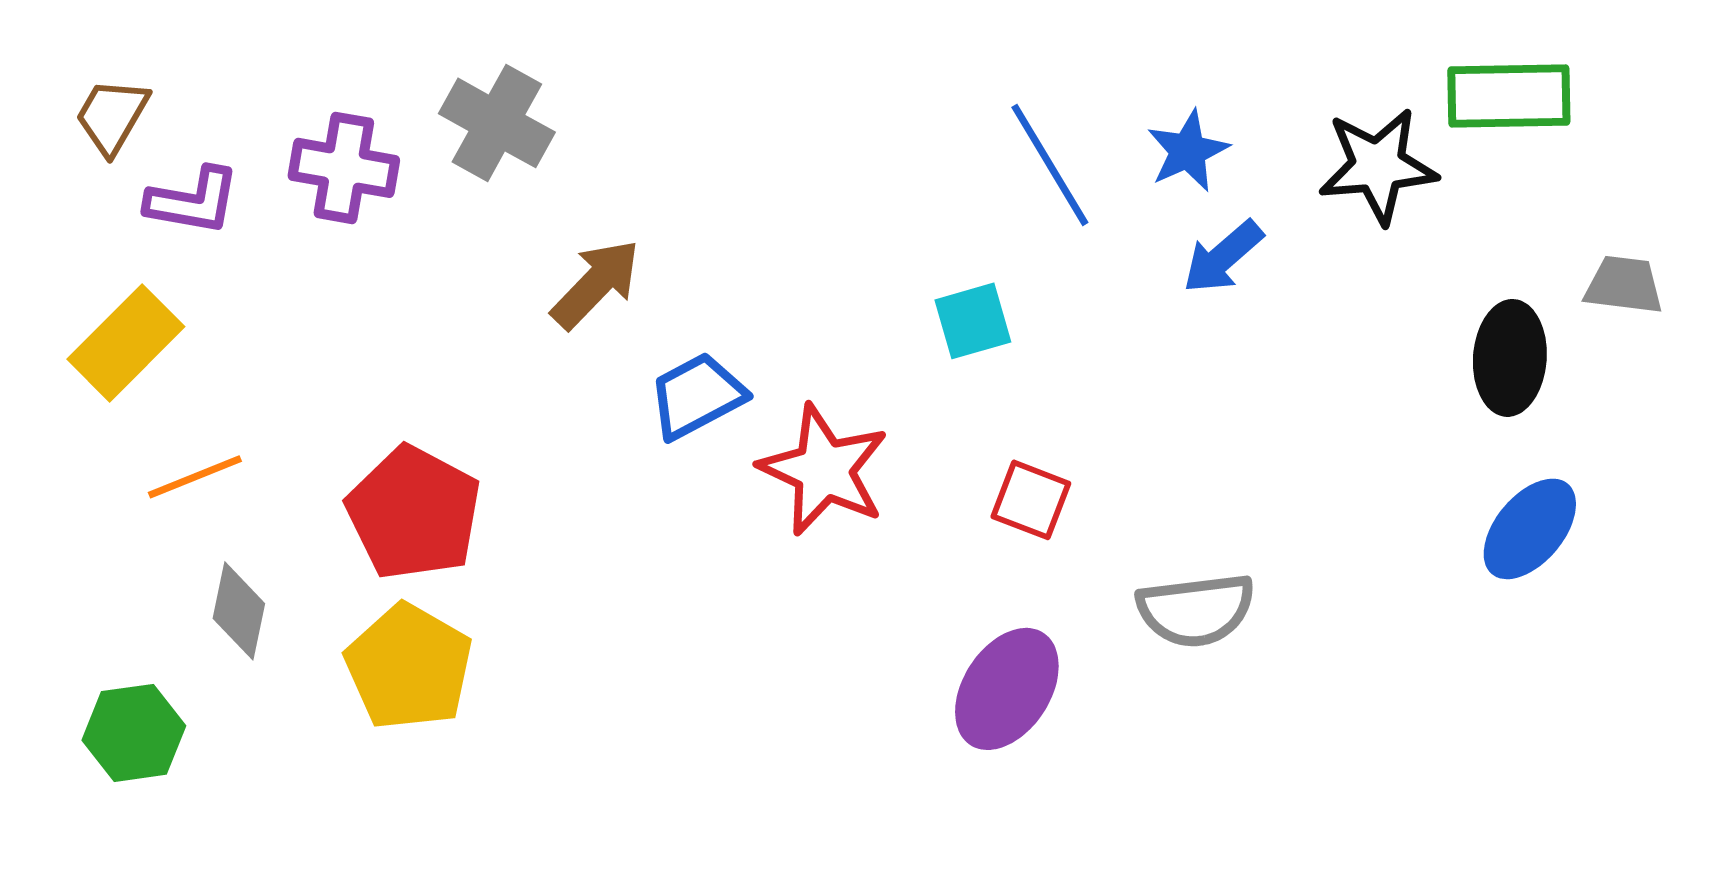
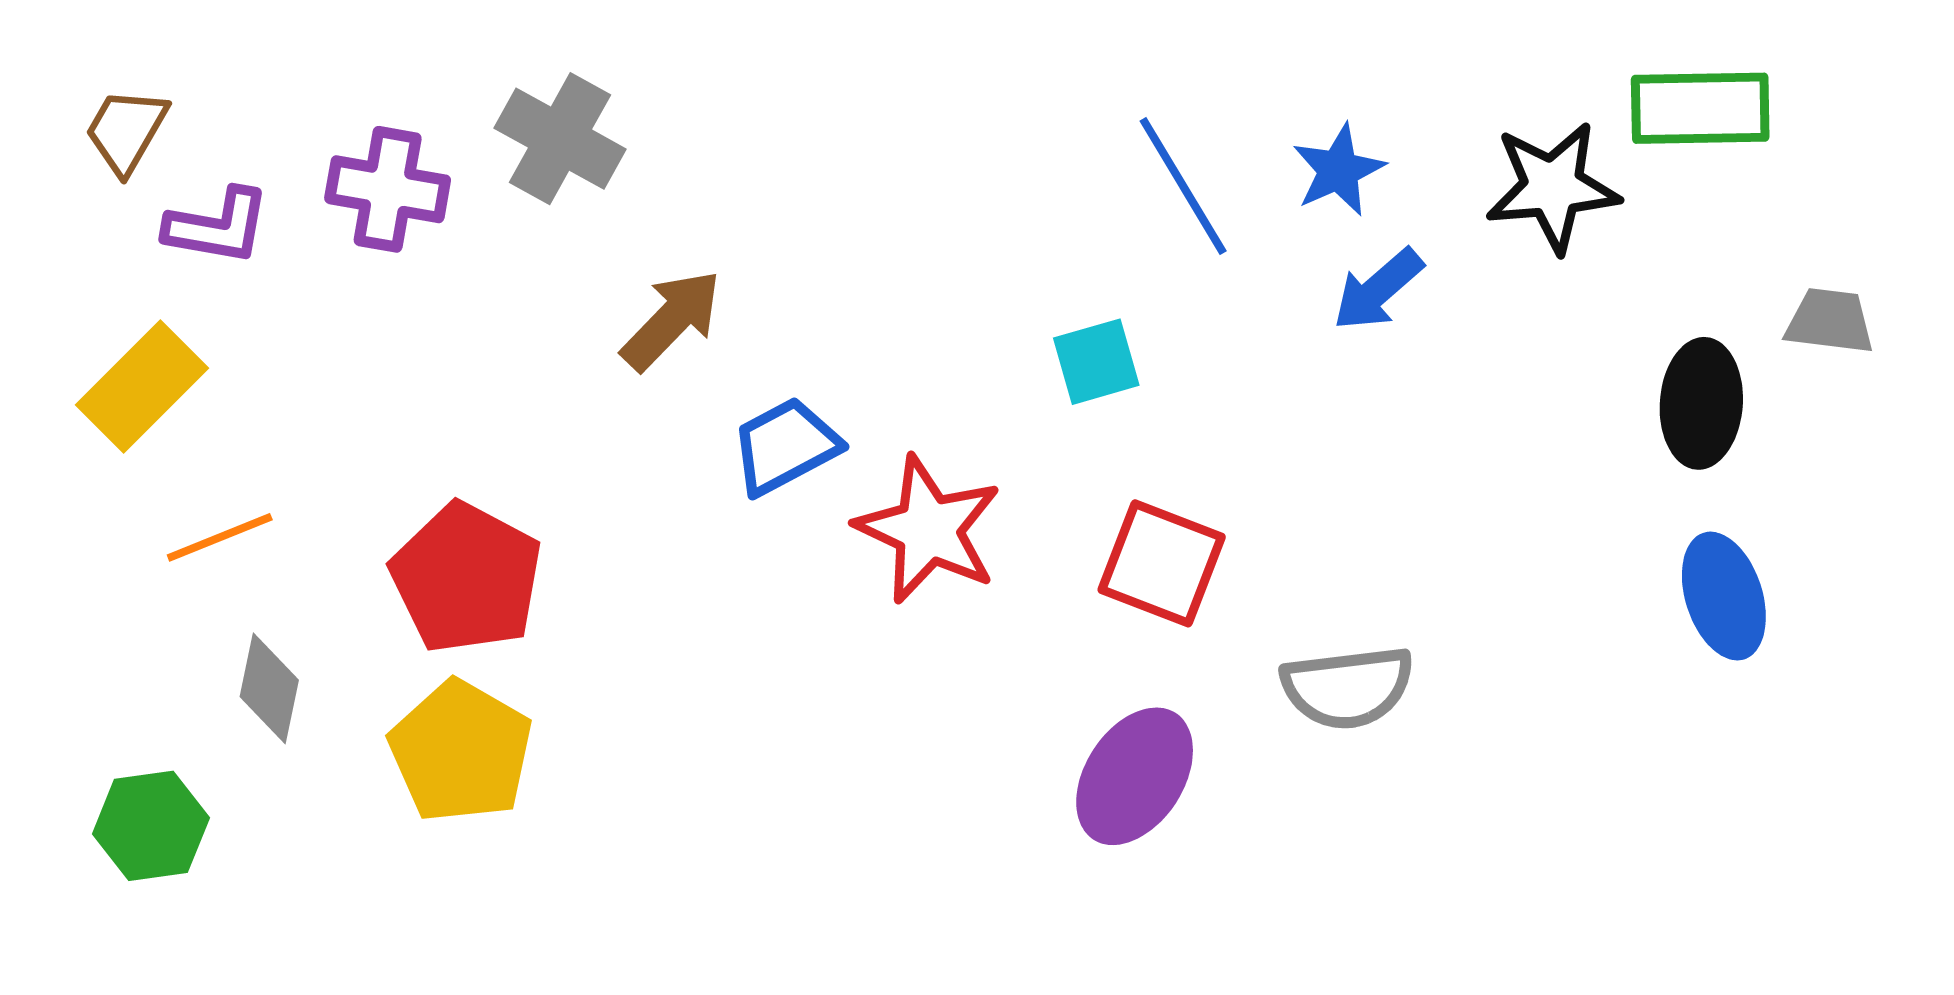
red square: (1031, 500) -> (1162, 563), size x1.4
blue ellipse: (1530, 529) -> (1724, 596), turned -58

